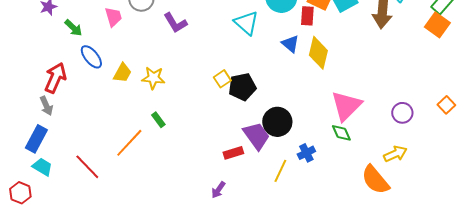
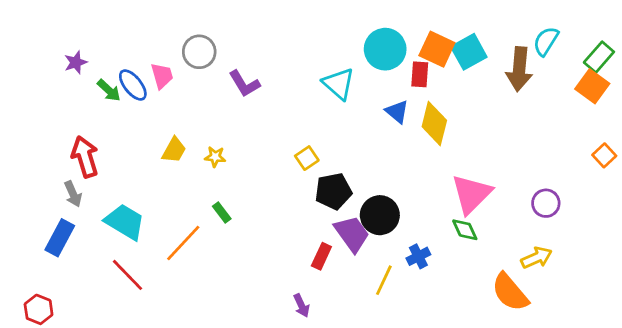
blue ellipse: (91, 57) -> (133, 85), moved
red arrow: (55, 78) -> (85, 157), turned -40
yellow star: (153, 78) -> (215, 157), size x0.7
black pentagon: (242, 87) -> (333, 191), moved
orange square: (446, 105) -> (604, 155), moved
red rectangle: (233, 153) -> (321, 256), turned -48
cyan trapezoid: (42, 167) -> (125, 222), moved, size x1.5
purple arrow: (218, 190) -> (301, 305), turned -60

